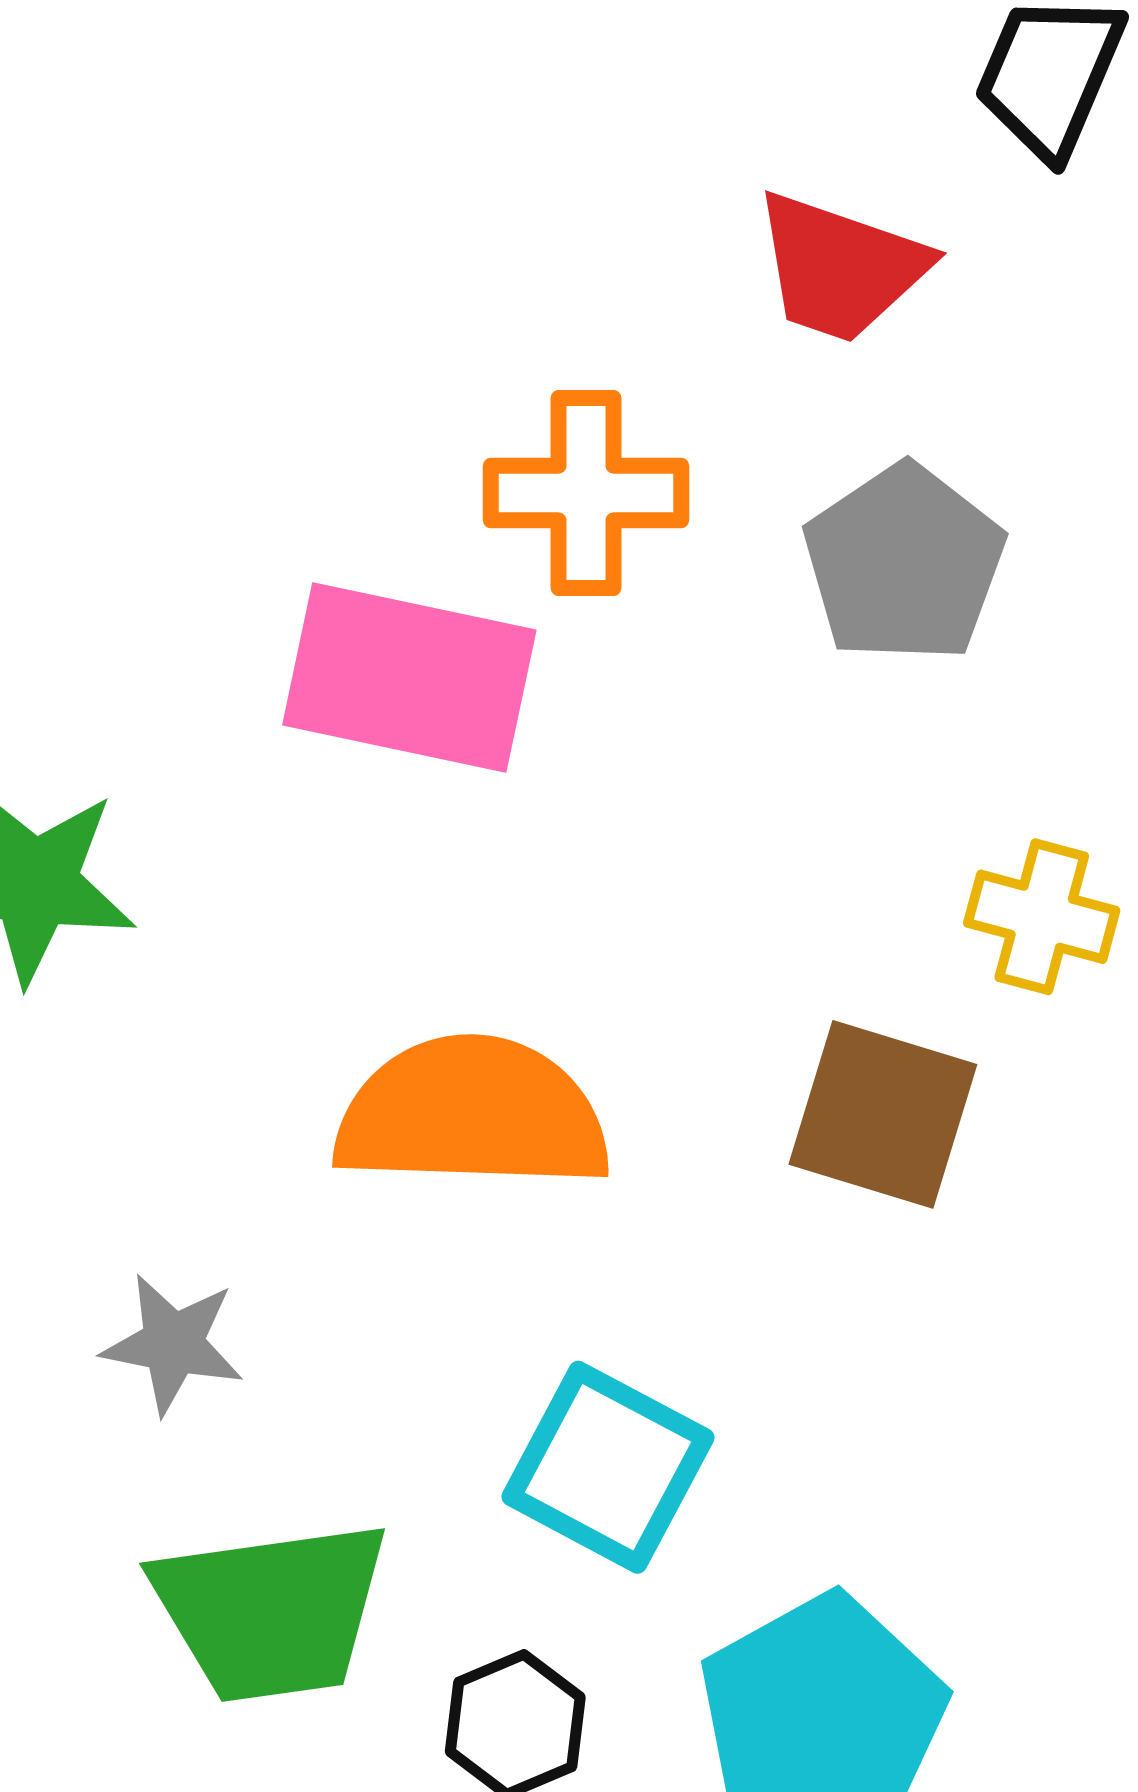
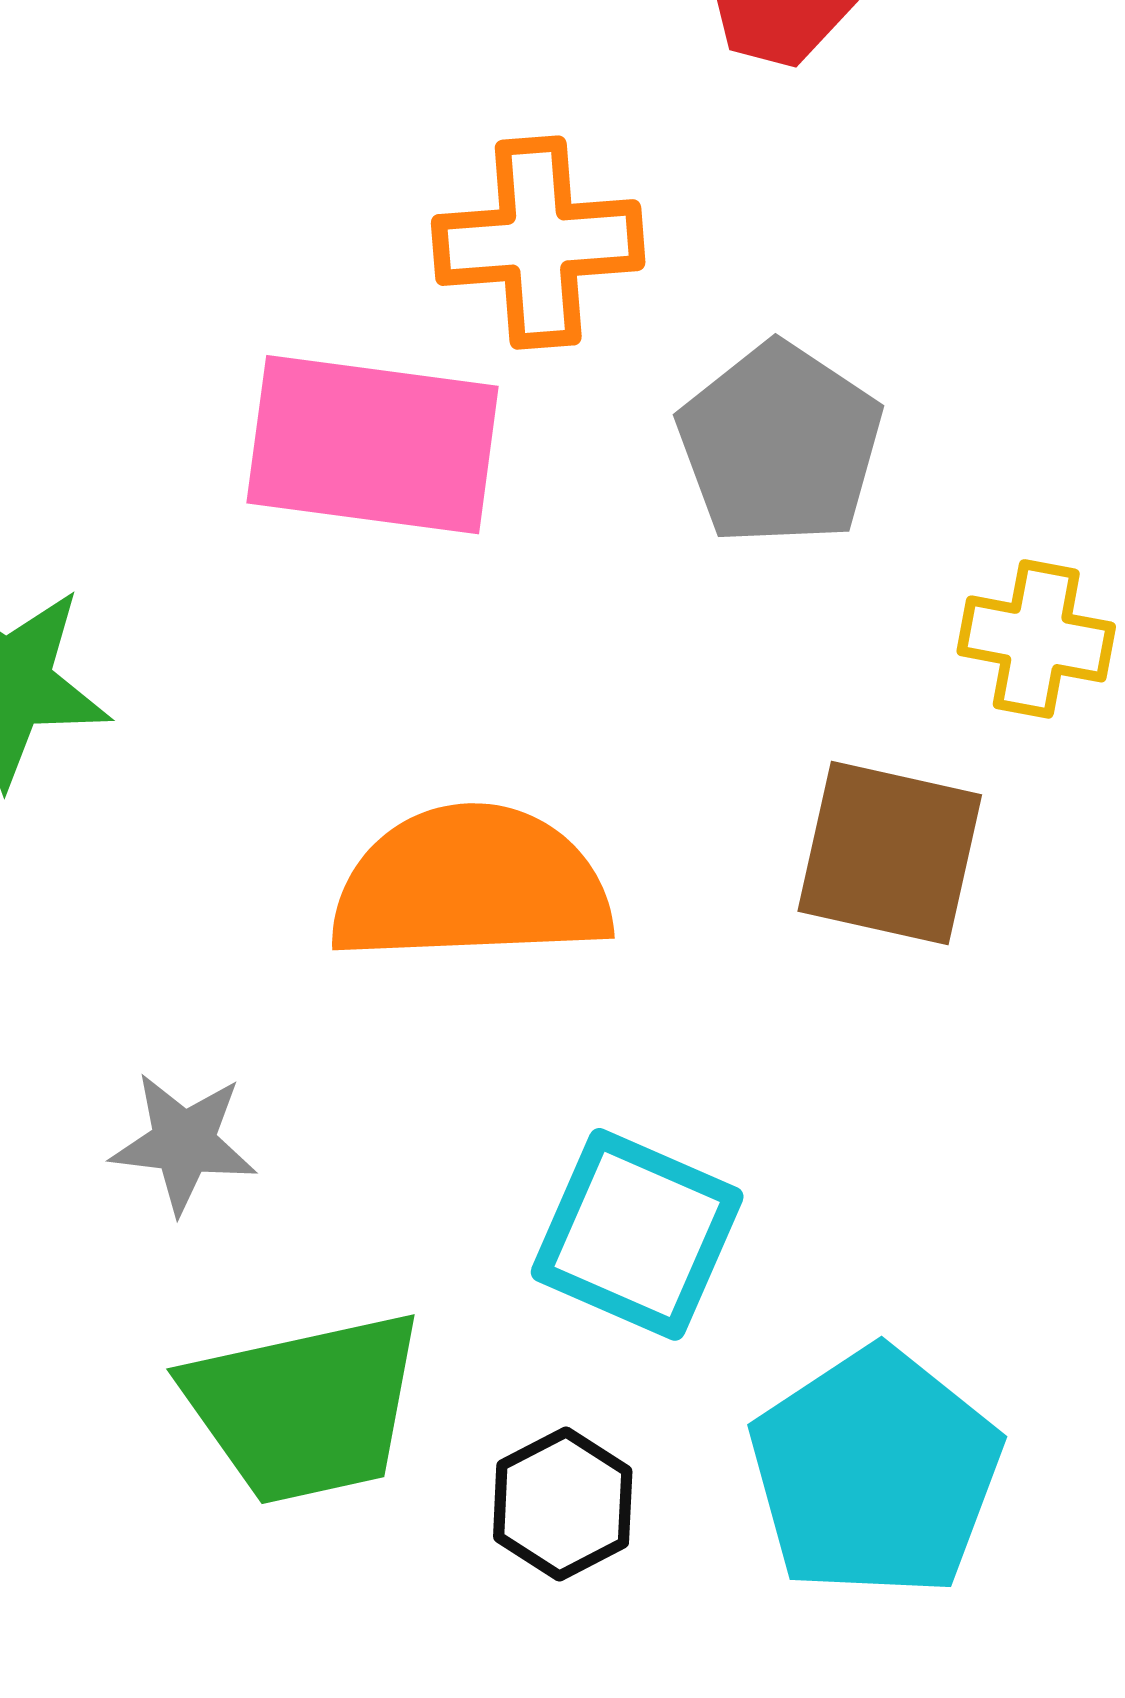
gray pentagon: (904, 563) -> (780, 444), moved

